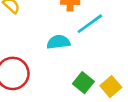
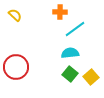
cyan semicircle: (58, 42) -> (70, 53), moved

